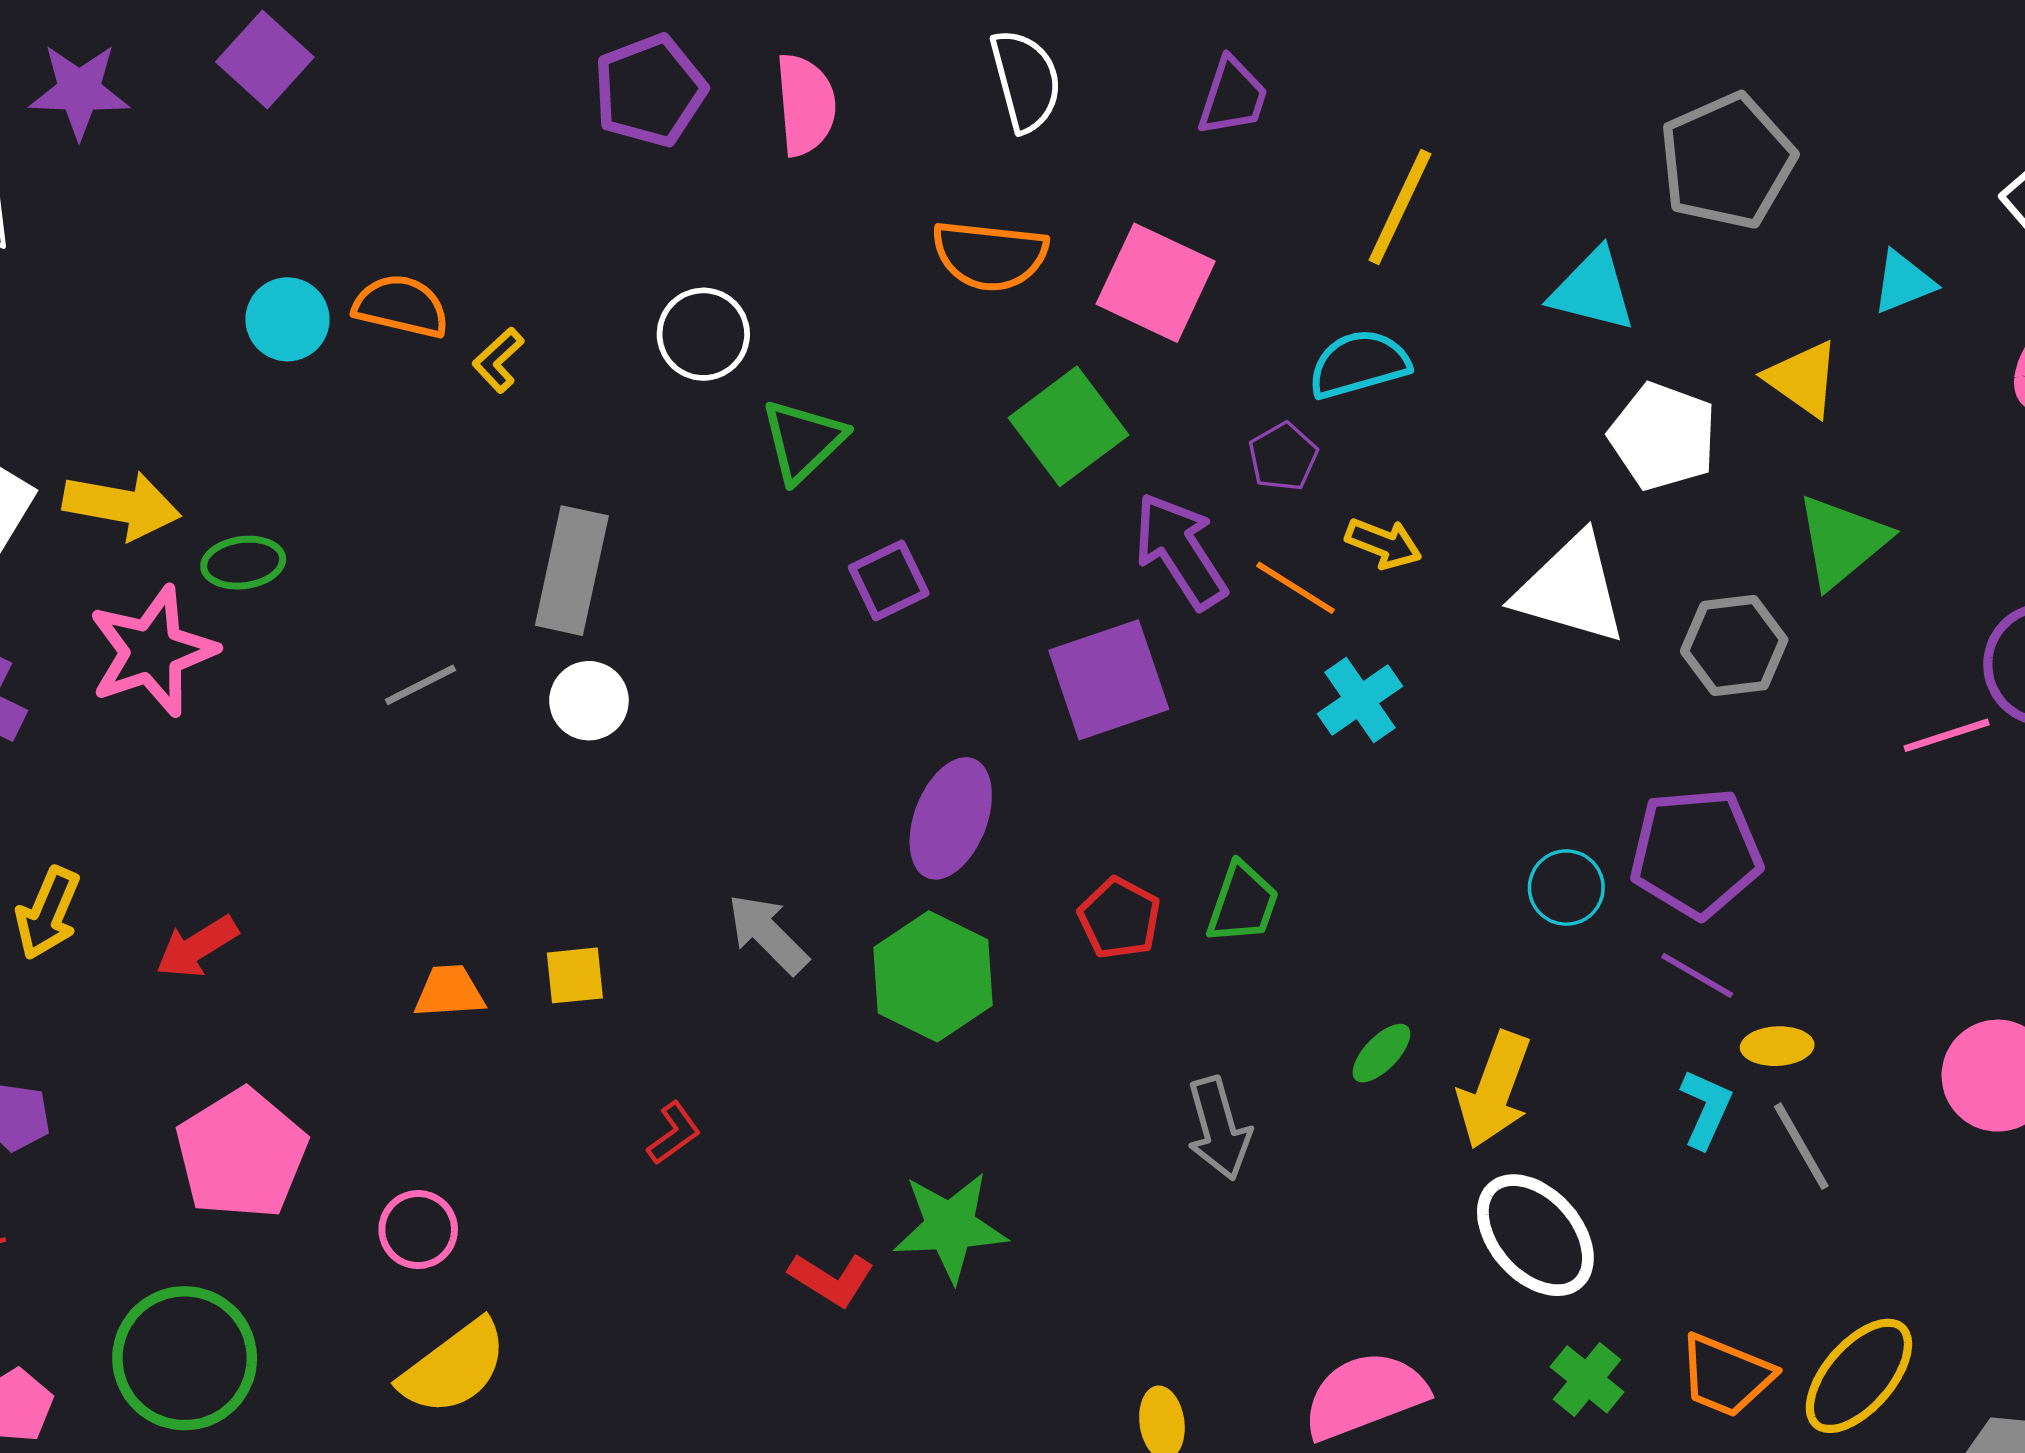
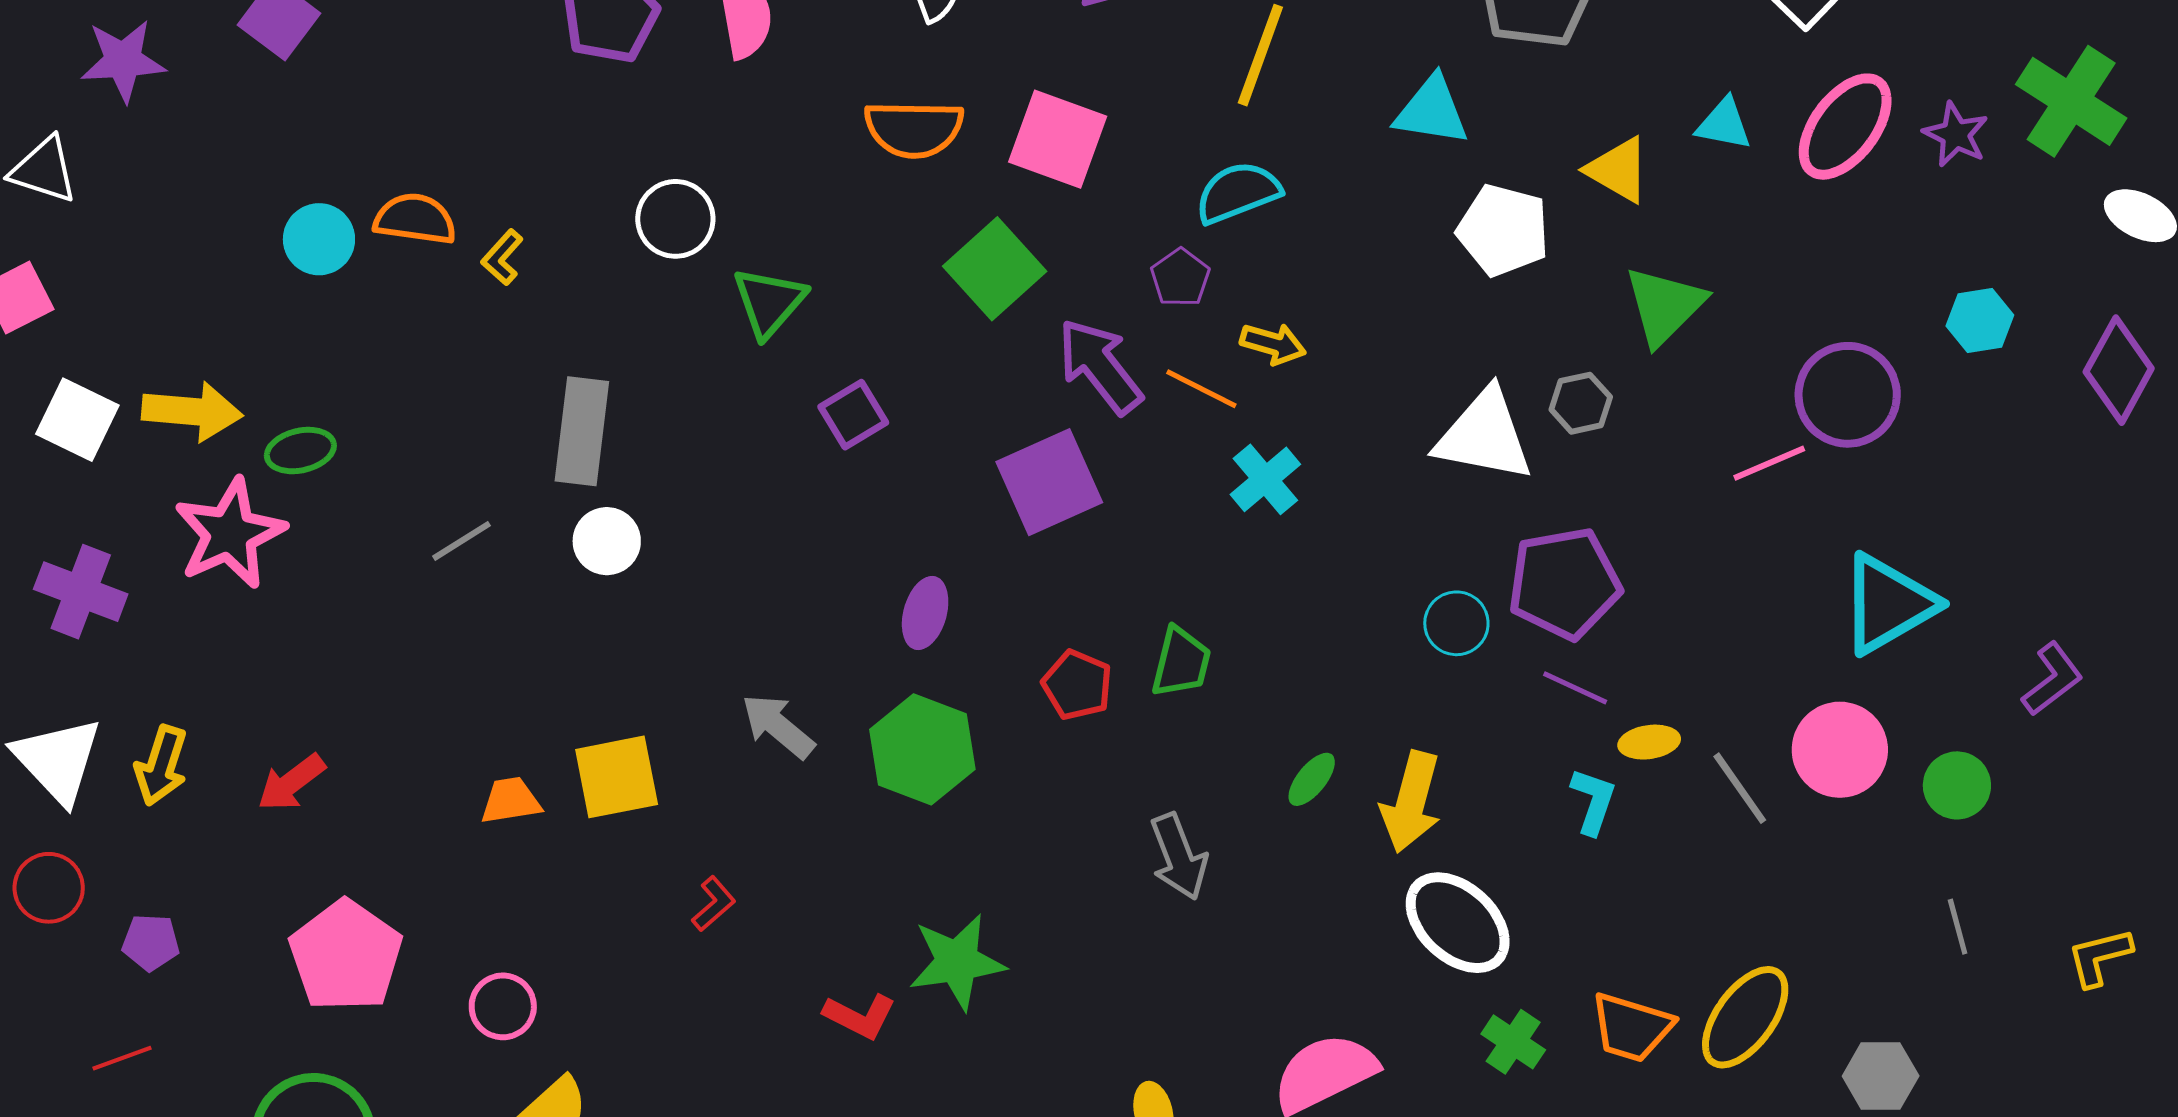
cyan triangle: (1903, 282) -> (1724, 124), moved, turned 38
white triangle: (1571, 589) -> (1484, 435), moved
gray hexagon: (1734, 646) -> (1581, 403), size x0.7
purple ellipse: (951, 818) -> (925, 613), size x0.7
yellow square: (575, 975) -> (617, 777), size x1.6
gray line: (1801, 1146) -> (1740, 788), moved

